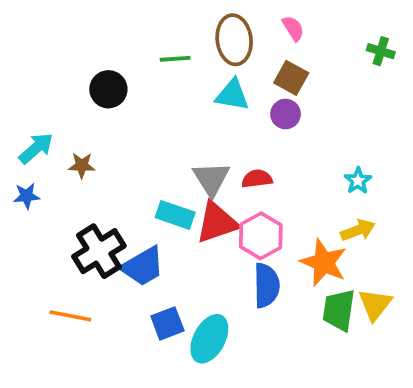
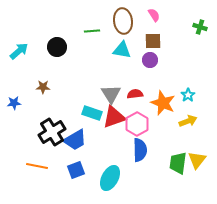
brown square: (291, 78) -> (153, 41), turned -30
cyan arrow: (36, 148) -> (19, 51), moved
orange star: (324, 263) -> (163, 103), moved
blue square: (167, 323) -> (76, 170), moved

